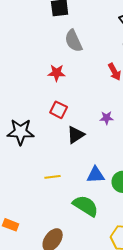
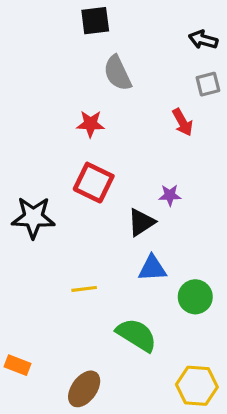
red square: (59, 110) -> (94, 183), size x1.4
black triangle: (76, 135) -> (141, 222), moved
blue triangle: (96, 175) -> (152, 268), moved

